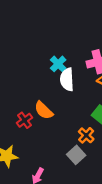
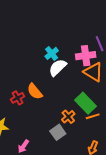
white semicircle: (67, 79) -> (58, 68), turned 42

